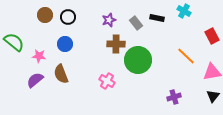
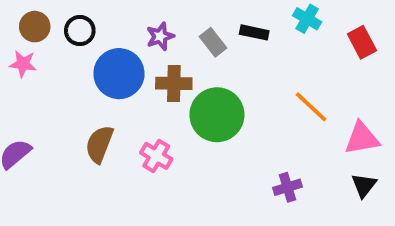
red rectangle: (212, 36) -> (362, 42), moved
blue circle: (65, 44) -> (119, 74), moved, size x1.6
pink star: (39, 56) -> (23, 64), moved
brown semicircle: (61, 74) -> (99, 144), moved, turned 42

